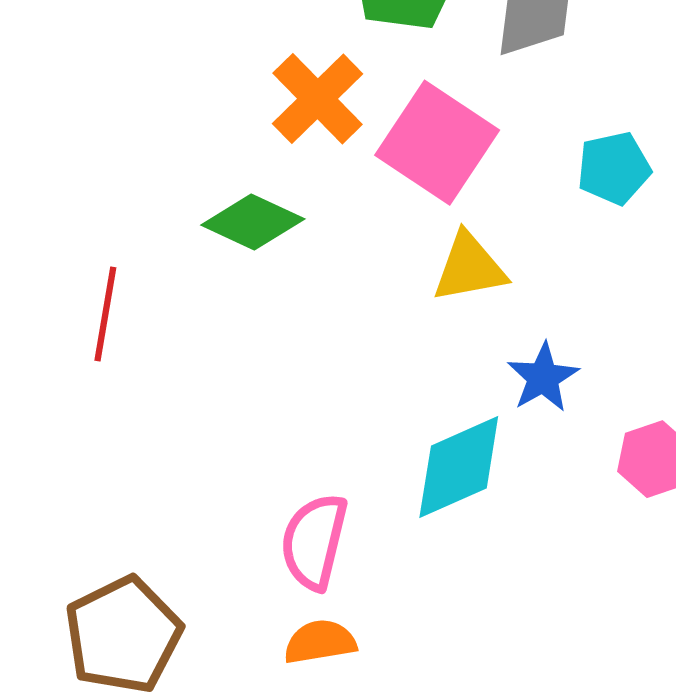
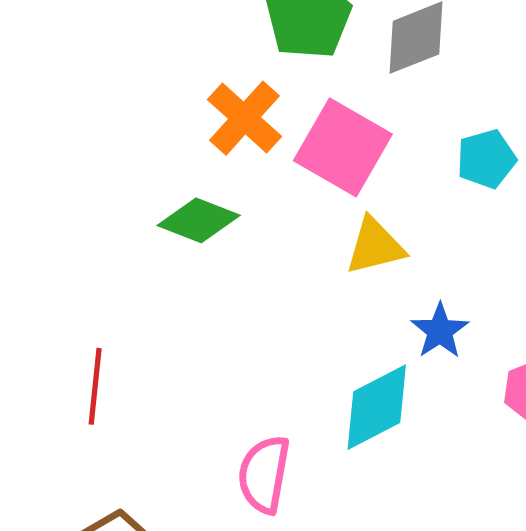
red line: (105, 314) -> (95, 386), moved

